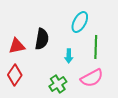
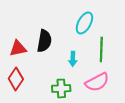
green cross: (58, 84) -> (61, 88), turned 30

